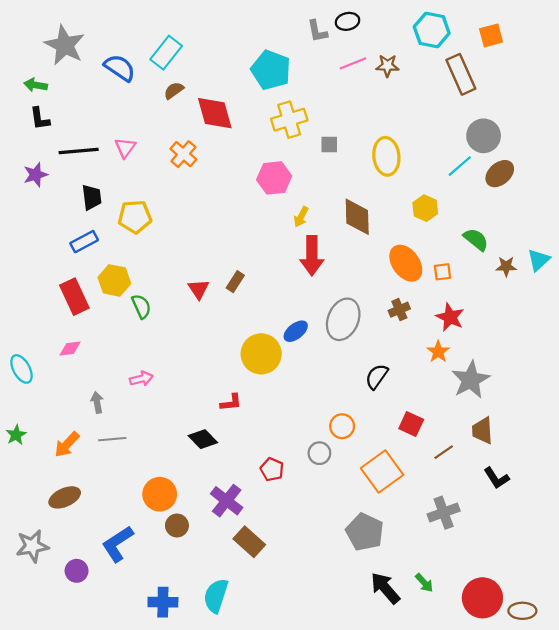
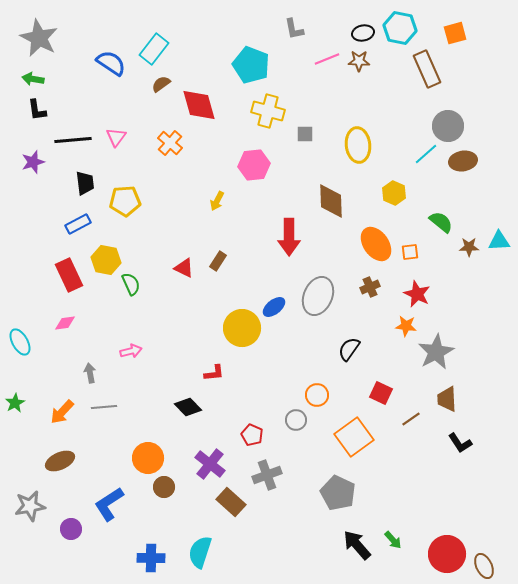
black ellipse: (348, 21) -> (363, 33), moved
gray star: (65, 45) -> (39, 38), moved
yellow cross: (289, 120) -> (268, 111), turned 32
brown ellipse: (500, 174) -> (463, 161), turned 32
yellow arrow: (301, 217) -> (217, 201), moved
cyan triangle: (539, 260) -> (499, 241), turned 40
red triangle: (199, 289) -> (184, 268), turned -30
orange star: (438, 352) -> (406, 326), turned -30
gray cross: (444, 513) -> (267, 475), moved
brown ellipse: (522, 611) -> (484, 566), turned 65

